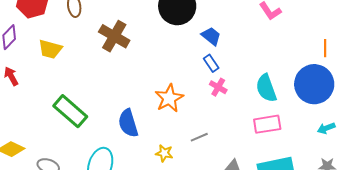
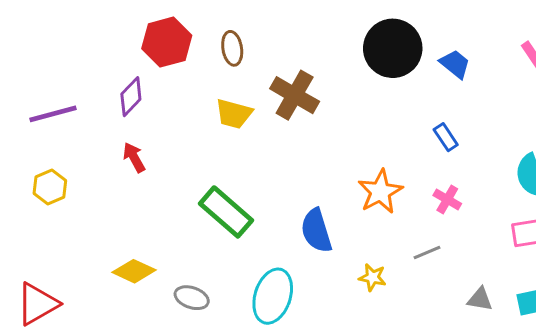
blue trapezoid: (211, 36) -> (455, 64), moved
yellow trapezoid: (50, 49) -> (234, 114), moved
pink cross: (218, 87) -> (447, 199), moved

